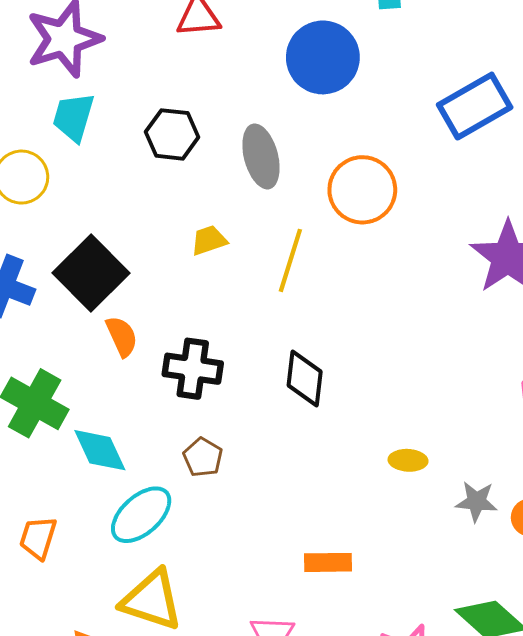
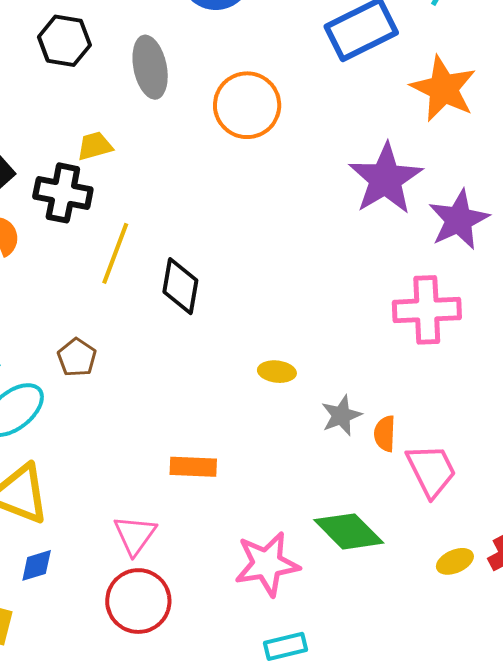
yellow line: (290, 260) -> (115, 253), moved
black cross: (193, 369) -> (63, 193), moved
gray star: (476, 501) -> (341, 415), turned -30

